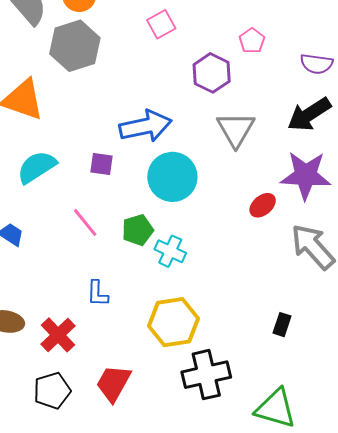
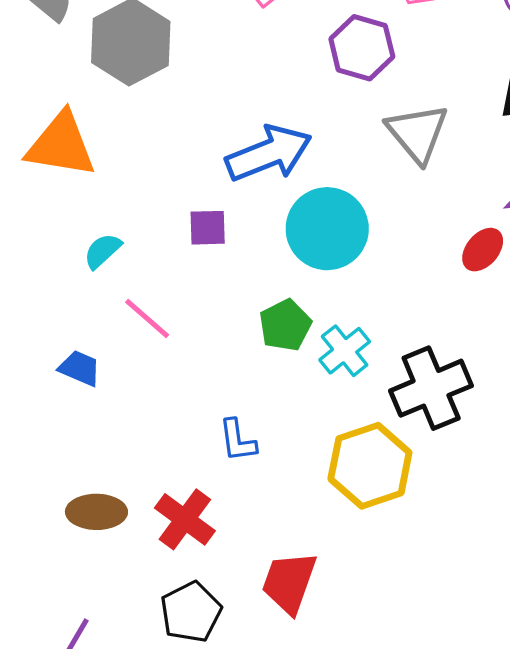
cyan semicircle: (37, 167) -> (102, 251), size x0.6
pink line: (85, 222) -> (147, 319), moved
cyan cross: (170, 251) -> (345, 351), turned 36
black cross: (206, 375) -> (431, 388), moved

